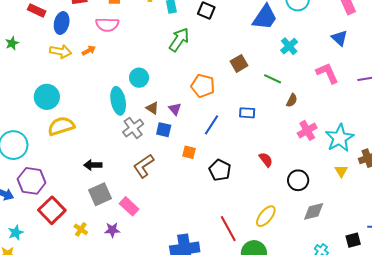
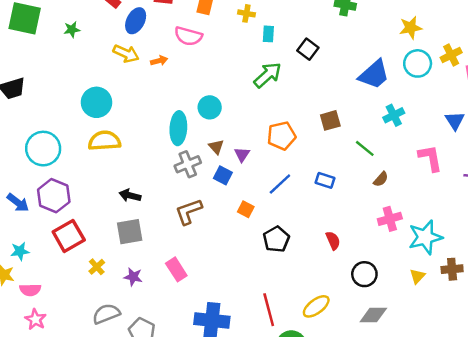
orange pentagon: (203, 86) -> (282, 136), turned 30
pink rectangle: (129, 206) -> (176, 269), moved

